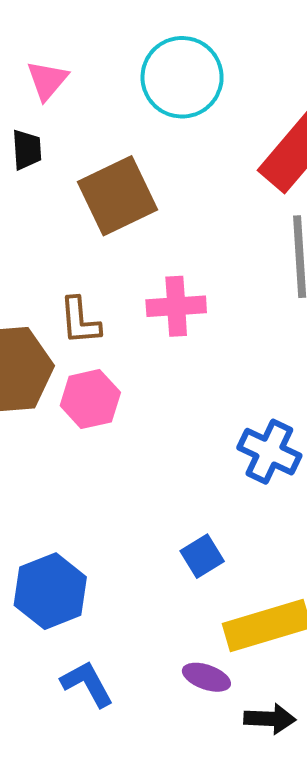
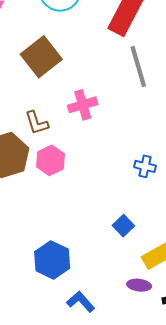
blue cross: (269, 452) -> (145, 166), size x0.7

